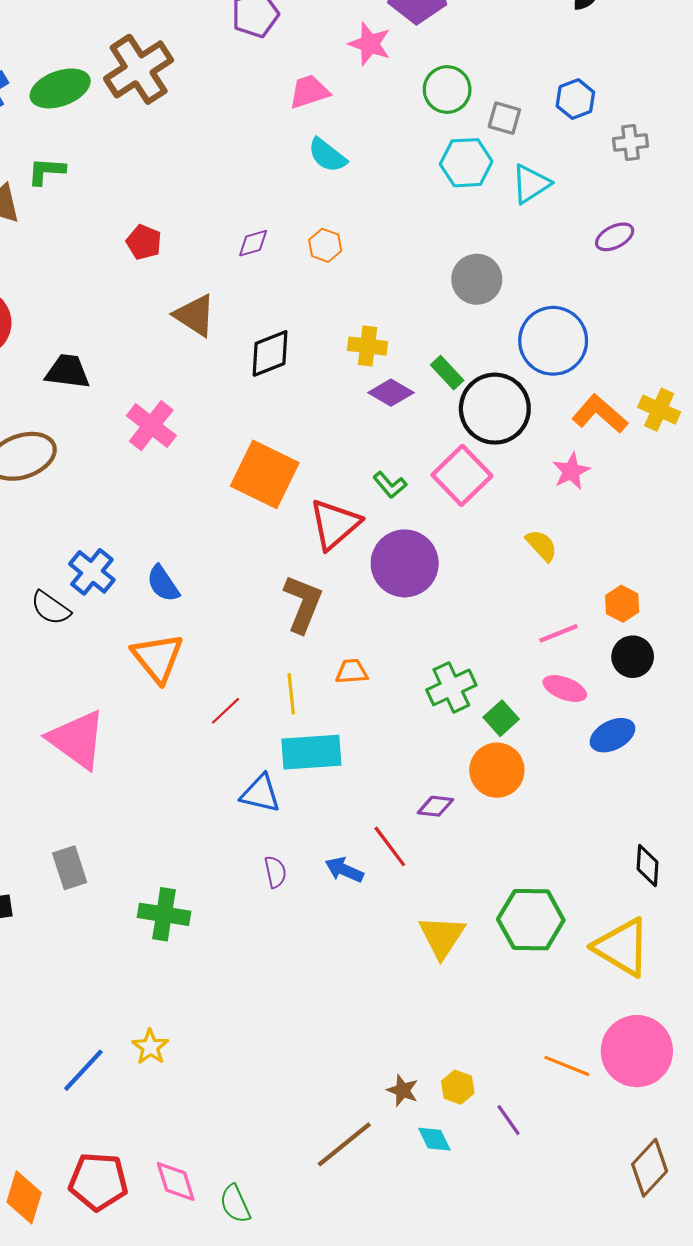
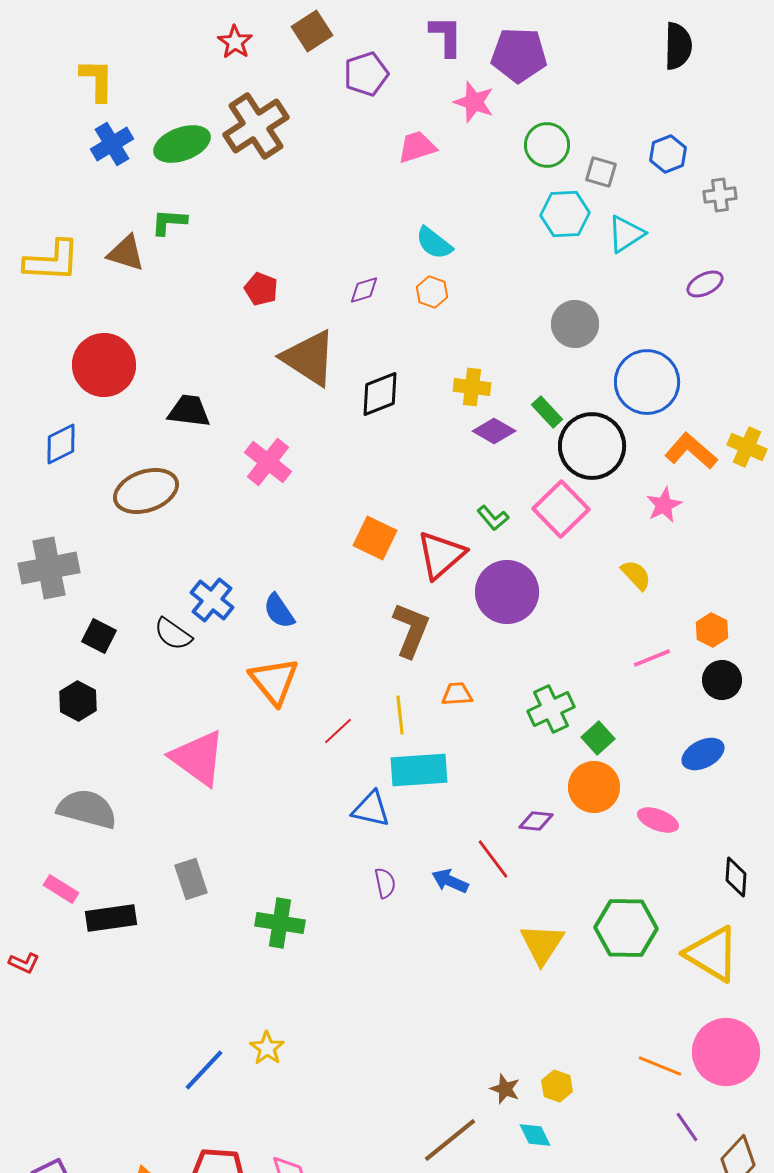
cyan semicircle: (327, 155) -> (434, 243), moved
brown triangle: (195, 315) -> (309, 358), size x1.4
orange square: (265, 474) -> (375, 538), moved, size x0.7
pink ellipse: (565, 689) -> (658, 820), moved
purple line: (509, 1120) -> (687, 1127), moved

